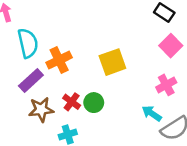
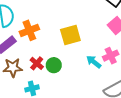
cyan arrow: (152, 113) -> (94, 62), moved

